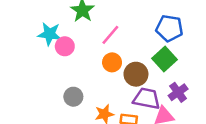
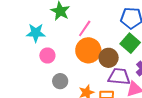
pink circle: (65, 46) -> (47, 56), moved
orange circle: (112, 62) -> (88, 50), size x1.6

